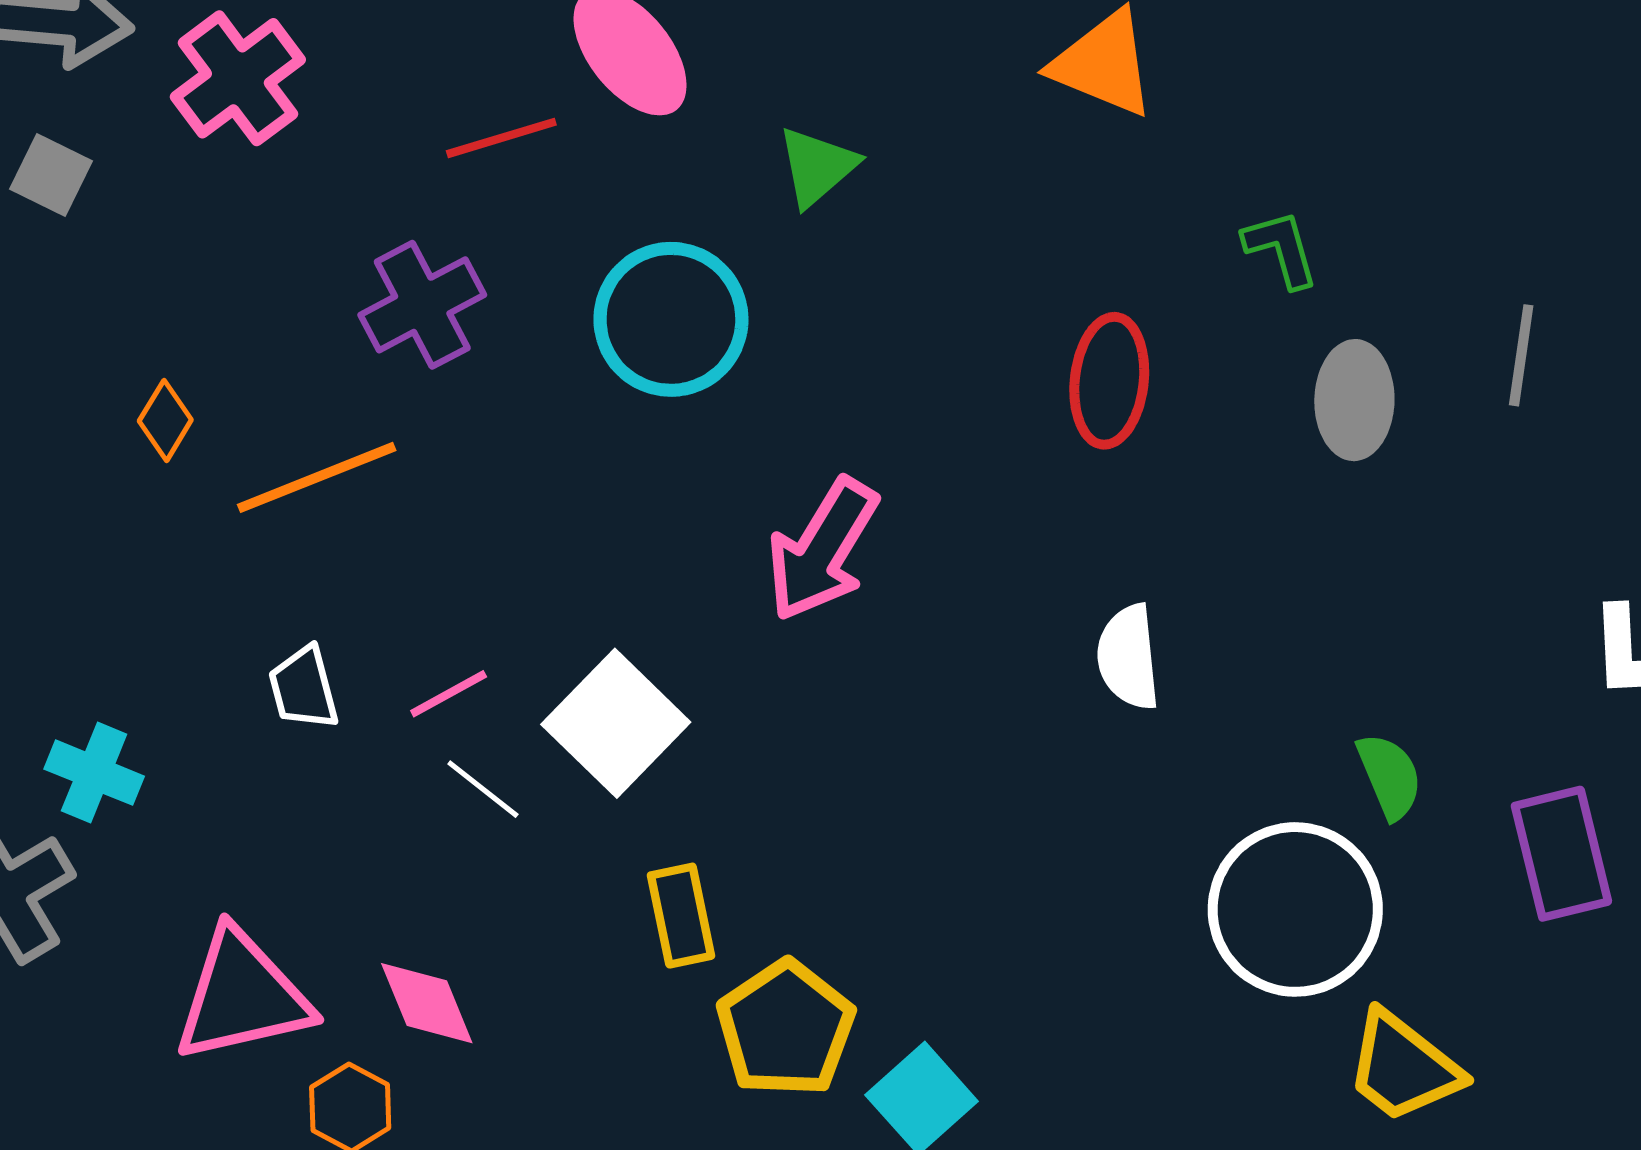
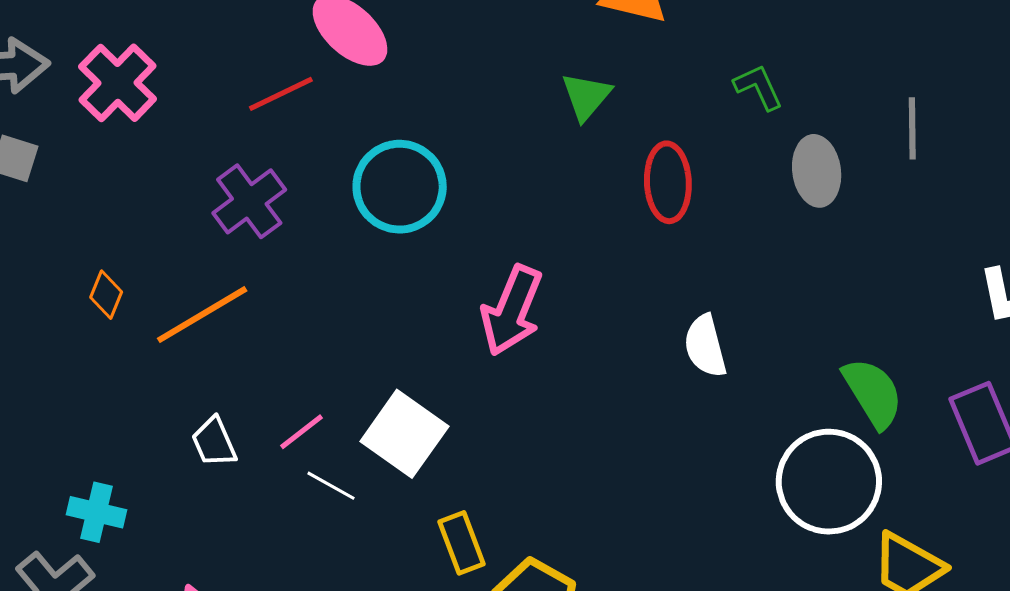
green triangle: (817, 167) -> (586, 96), moved
green semicircle: (1389, 776) -> (873, 393), size x1.4

